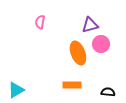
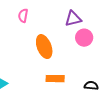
orange ellipse: (78, 53) -> (44, 47), moved

